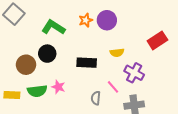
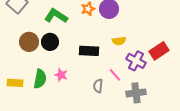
red rectangle: (157, 40) -> (159, 51), moved
brown circle: (26, 65) -> (29, 42), moved
green semicircle: (37, 91) -> (40, 79), turned -72

